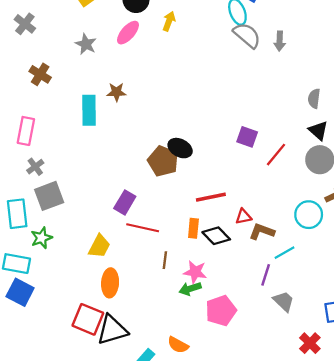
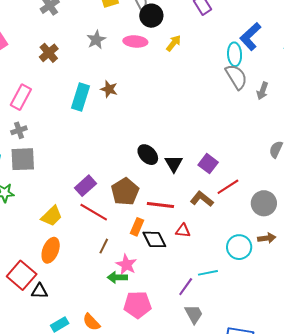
pink ellipse: (128, 33) -> (135, 41), turned 35
black triangle: (318, 131) -> (174, 164), moved
brown pentagon: (163, 161) -> (125, 192), moved
brown L-shape: (262, 232) -> (202, 199), moved
black triangle: (112, 330) -> (39, 291), size x0.6

